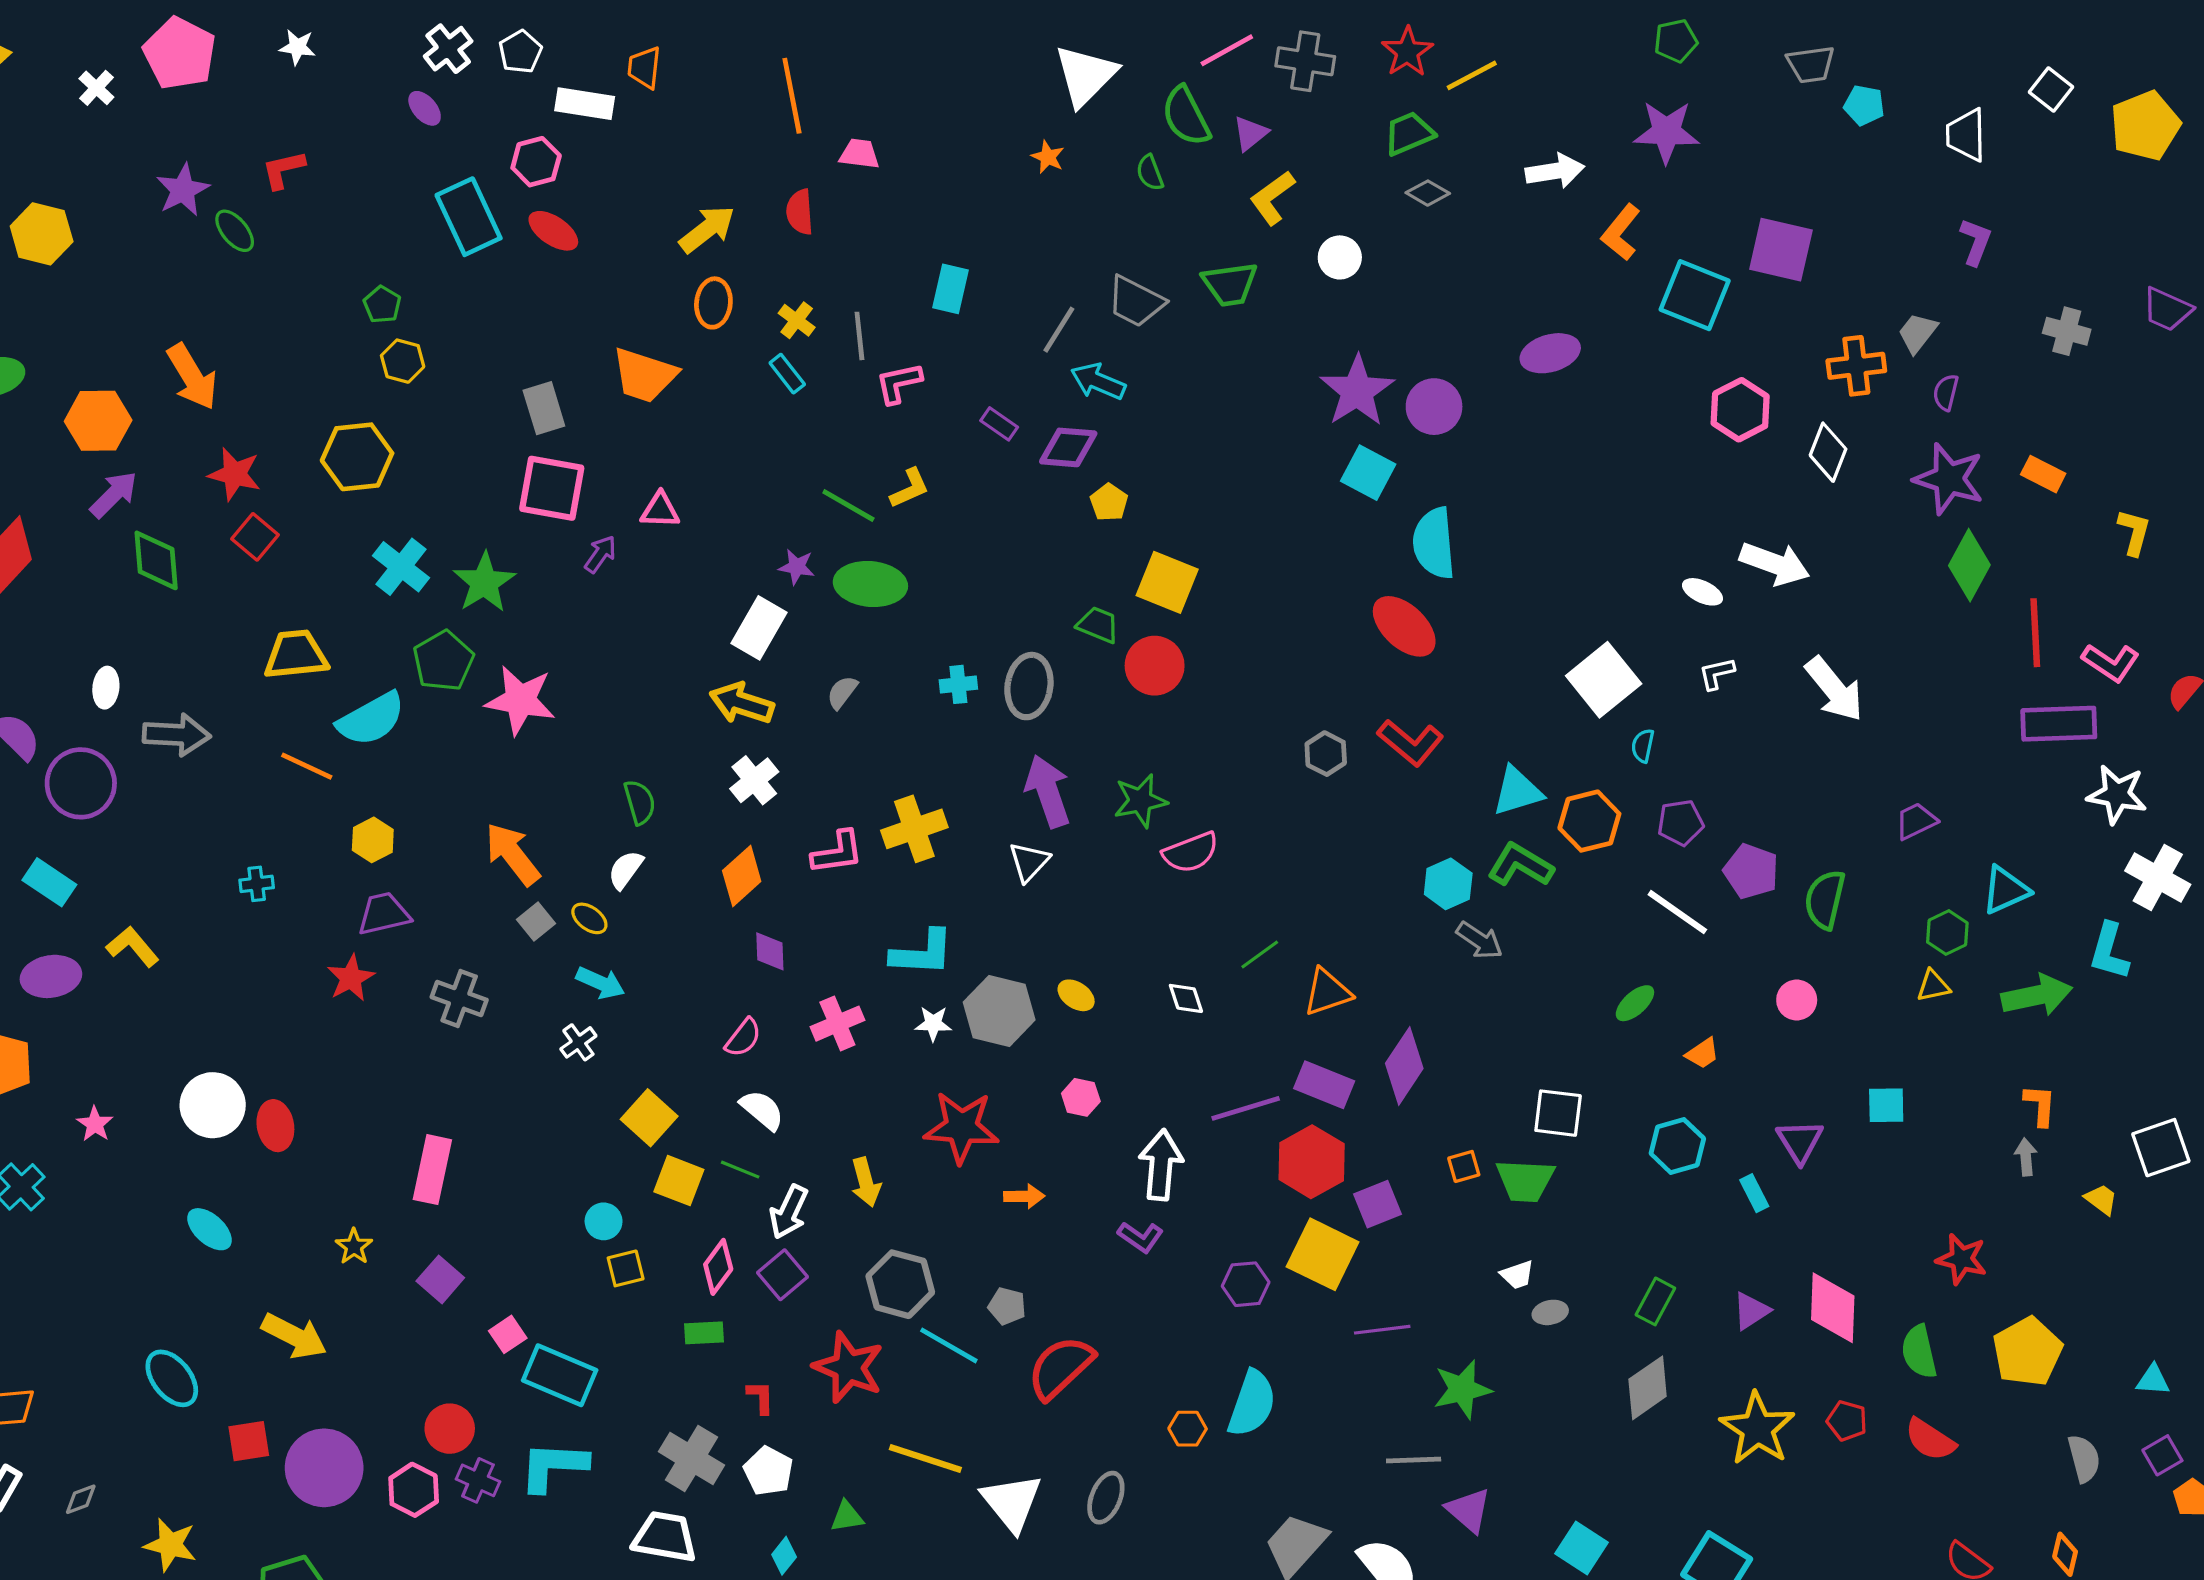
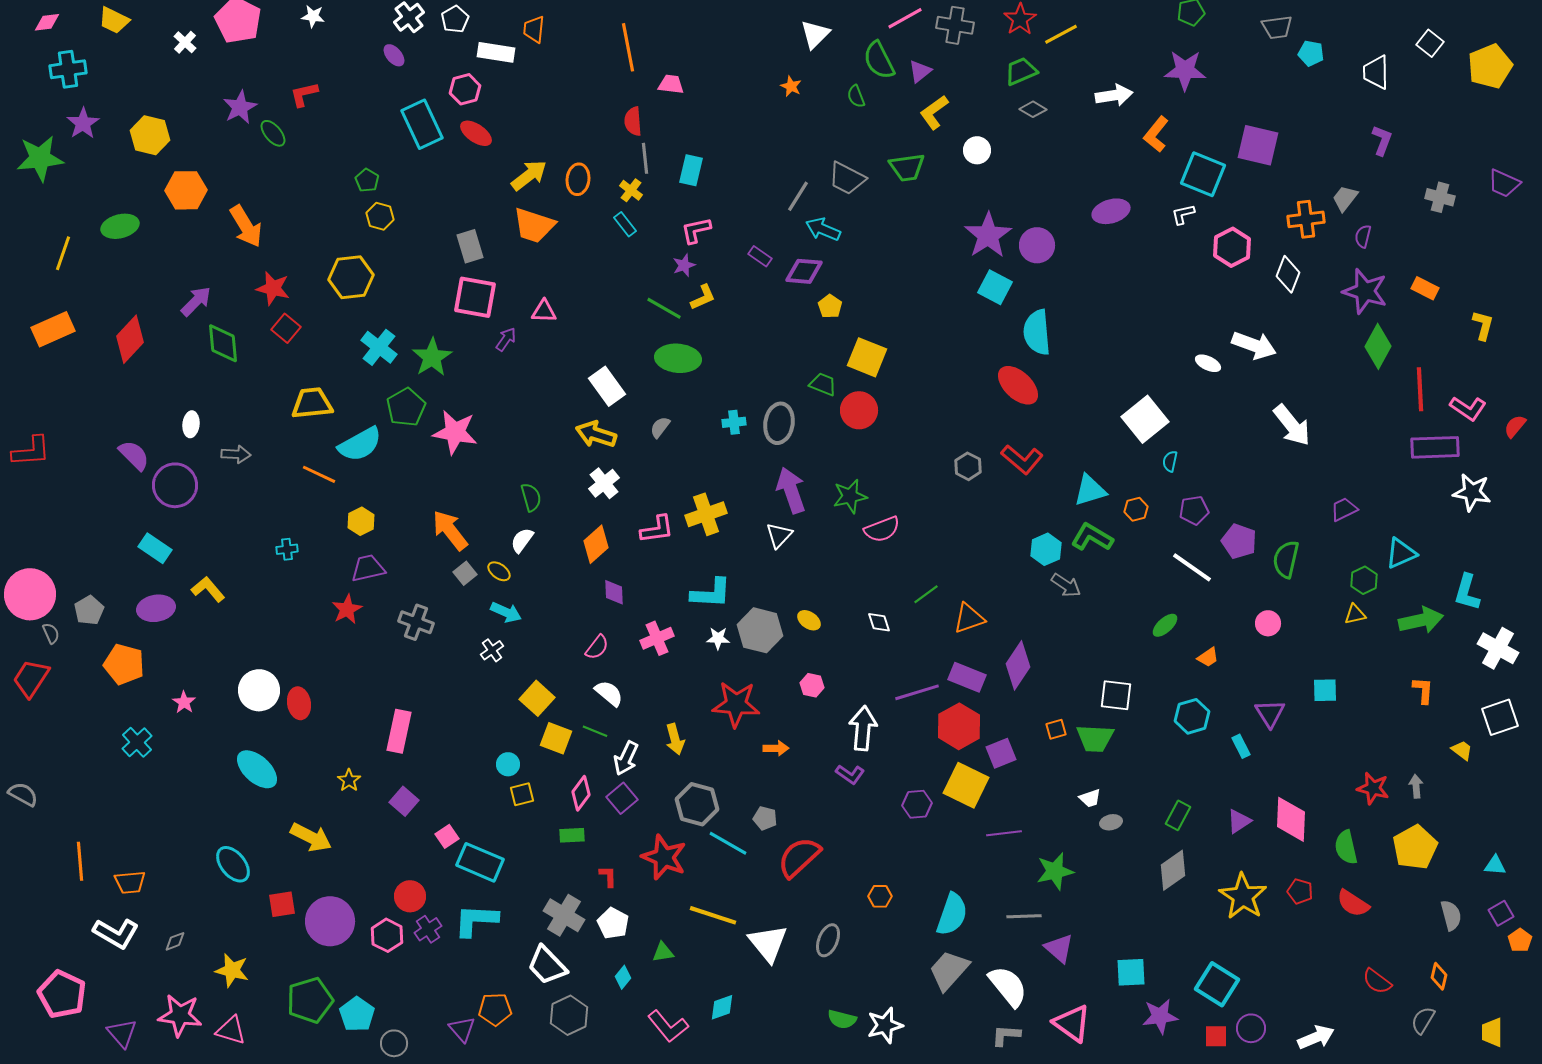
white triangle: (1086, 75) -> (815, 34), size x0.7
yellow arrow: (707, 229) -> (529, 175), moved
cyan rectangle: (950, 289) -> (691, 170), moved
gray line: (859, 336) -> (645, 158), moved
orange hexagon: (98, 421) -> (186, 190), moved
purple star: (797, 567) -> (684, 265), moved, turned -30
white rectangle: (759, 628) -> (607, 386), turned -66
white L-shape: (1717, 673) -> (1183, 214), moved
gray arrow: (177, 735) -> (236, 454), size x0.7
orange hexagon: (1589, 821) -> (1136, 509), size x0.6
white cross: (2158, 878) -> (1498, 648), moved
gray arrow: (2026, 1157) -> (1416, 786), moved
cyan ellipse: (209, 1229) -> (257, 769), size x1.4
cyan semicircle: (1252, 1403) -> (952, 914), moved
purple cross: (478, 1480) -> (428, 929), turned 32
white trapezoid: (665, 1537) -> (547, 965), turned -144
cyan square: (1582, 1548) -> (1131, 972), turned -36

